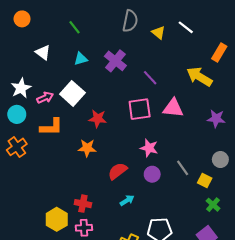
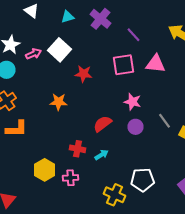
orange L-shape: (51, 127) -> (16, 129), moved
orange star: (87, 148) -> (58, 102), moved
cyan arrow: (127, 200) -> (102, 155), moved
red cross: (83, 204) -> (78, 149), moved

